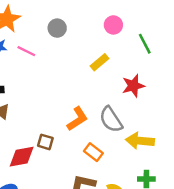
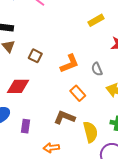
gray semicircle: (111, 120) -> (97, 69), size x0.6
brown square: (45, 142) -> (35, 56), moved

